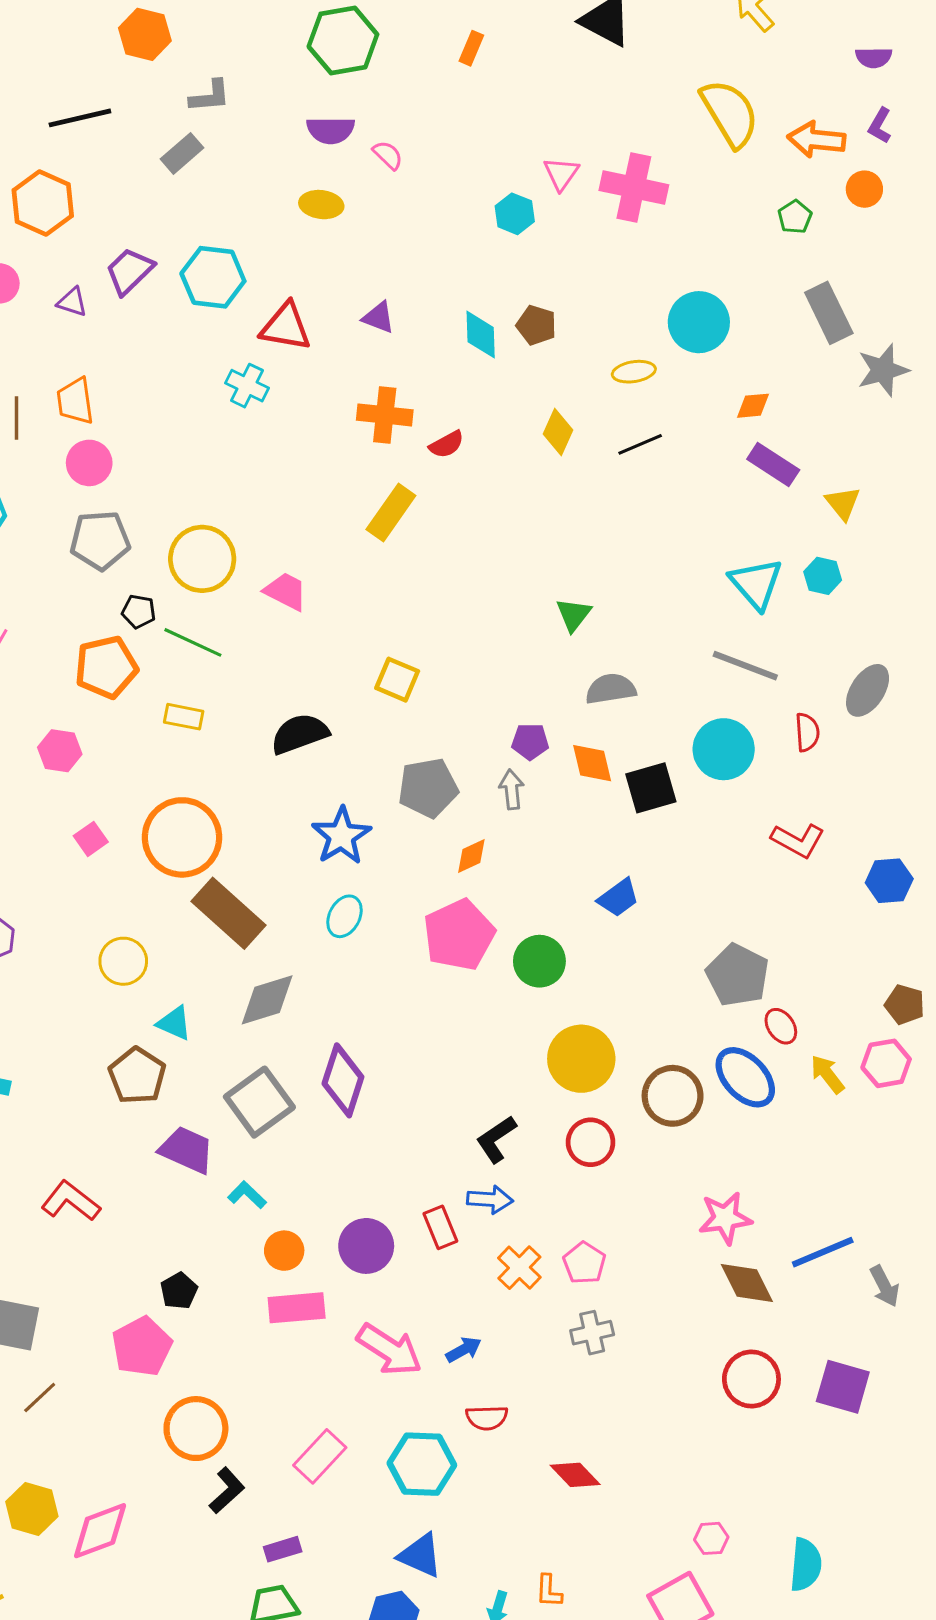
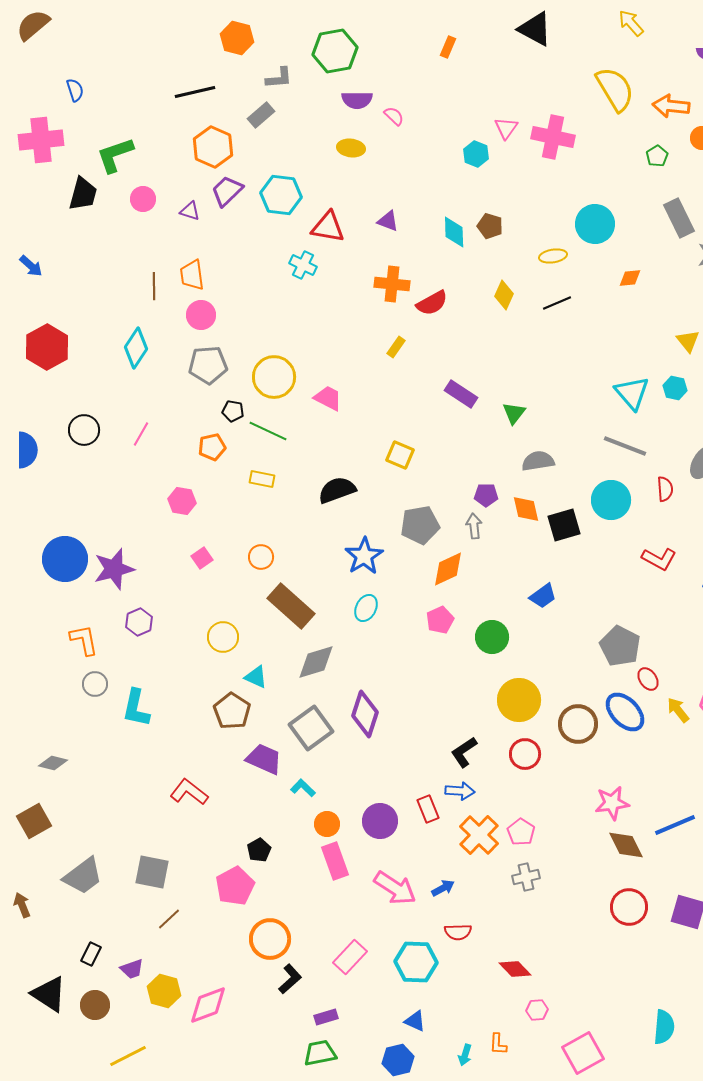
green hexagon: (343, 41) -> (335, 51), moved
orange hexagon: (43, 203) -> (213, 147), moved
red semicircle: (447, 444) -> (432, 303), size x1.4
purple rectangle: (773, 464) -> (461, 394), moved
yellow rectangle: (391, 512) -> (396, 347), size x0.6
orange pentagon: (106, 667) -> (212, 447), size x0.7
orange circle: (182, 837) -> (261, 557), size x0.5
orange diamond: (471, 856) -> (448, 569), size x1.5
pink pentagon: (459, 935) -> (440, 620), size x0.6
orange cross: (519, 1268) -> (479, 835), size x1.4
pink rectangle: (297, 1308) -> (335, 861), turned 75
pink hexagon: (711, 1538) -> (537, 1010), moved
blue triangle: (420, 1555) -> (415, 1021), size x0.7

